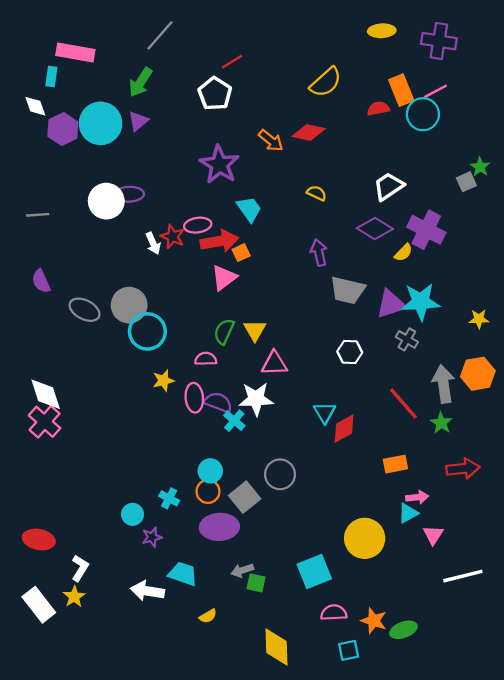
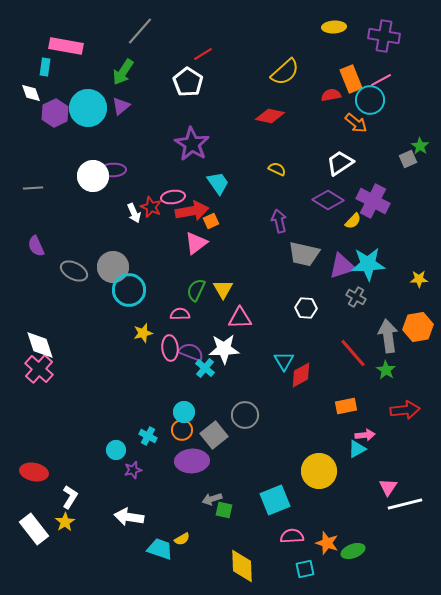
orange arrow: (271, 141) -> (356, 123), moved
pink triangle: (433, 535) -> (388, 487), moved
cyan trapezoid: (183, 574) -> (160, 549), moved

